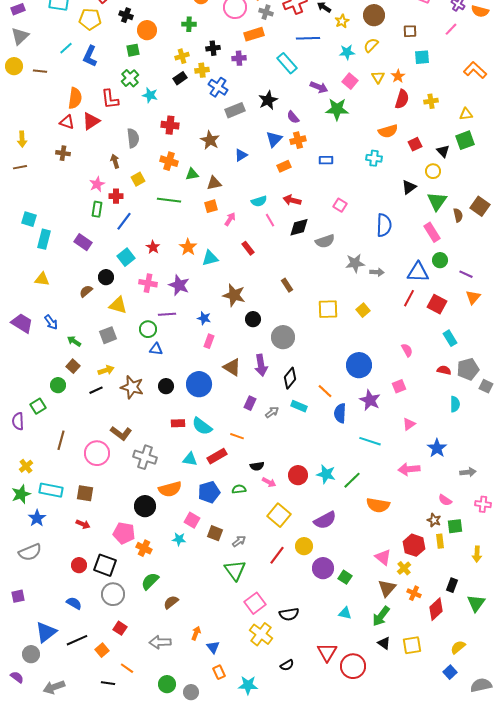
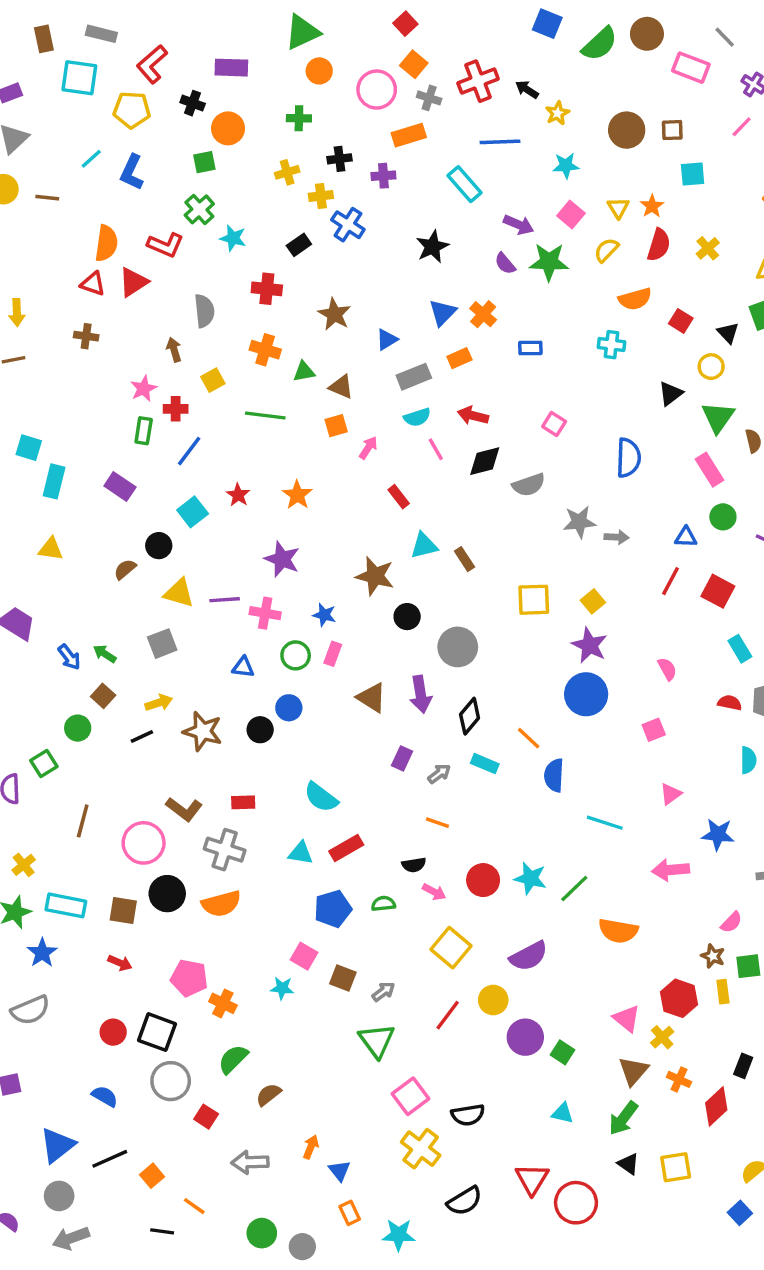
brown circle: (374, 15) -> (627, 130), moved
yellow semicircle: (371, 45) -> (606, 250), moved
black rectangle: (180, 78) -> (299, 245), moved
red L-shape: (110, 99) -> (166, 245), turned -60
yellow cross: (431, 101) -> (708, 248), turned -32
gray rectangle: (235, 110) -> (414, 377), moved
purple semicircle: (293, 117) -> (505, 264), moved
orange cross: (298, 140) -> (483, 314), turned -35
red square: (415, 144) -> (681, 321), turned -32
brown triangle: (214, 183) -> (341, 387), turned 35
cyan triangle: (210, 258) -> (424, 546), moved
blue triangle: (418, 272) -> (686, 537), size x0.6
pink cross: (148, 283) -> (265, 613), moved
purple line: (167, 314) -> (225, 600), moved
blue arrow: (51, 322) -> (69, 657), moved
green circle: (148, 329) -> (296, 655), moved
blue circle: (199, 384) -> (289, 708), moved, size x0.6
purple star: (370, 400) -> (590, 645), moved
red rectangle: (178, 423) -> (243, 802), moved
orange line: (237, 436) -> (437, 823), moved
blue star: (437, 448) -> (718, 834), turned -30
orange semicircle: (170, 489) -> (221, 904), moved
pink semicircle: (445, 500) -> (731, 922), turned -80
black circle: (145, 506) -> (167, 894), moved
red square: (120, 628) -> (206, 1117), moved
gray circle: (31, 654) -> (59, 1196), moved
black semicircle: (287, 665) -> (465, 1201), size x1.5

